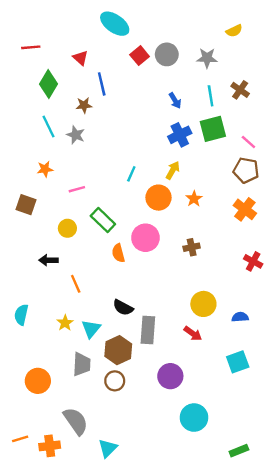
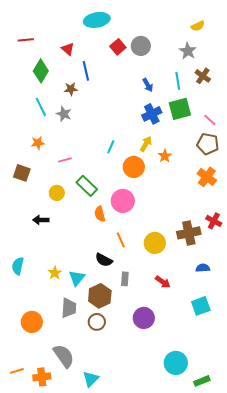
cyan ellipse: (115, 24) -> (97, 20), turned -45
gray star: (207, 58) -> (188, 51), moved, turned 30
orange star: (194, 199) -> (165, 156), moved
brown cross: (192, 247) -> (189, 233), moved, size x1.6
orange line: (76, 284) -> (121, 240), moved
yellow circle: (203, 304) -> (155, 243), moved
gray rectangle: (148, 330) -> (125, 279), size x0.6
cyan circle: (194, 418) -> (176, 363), moved

